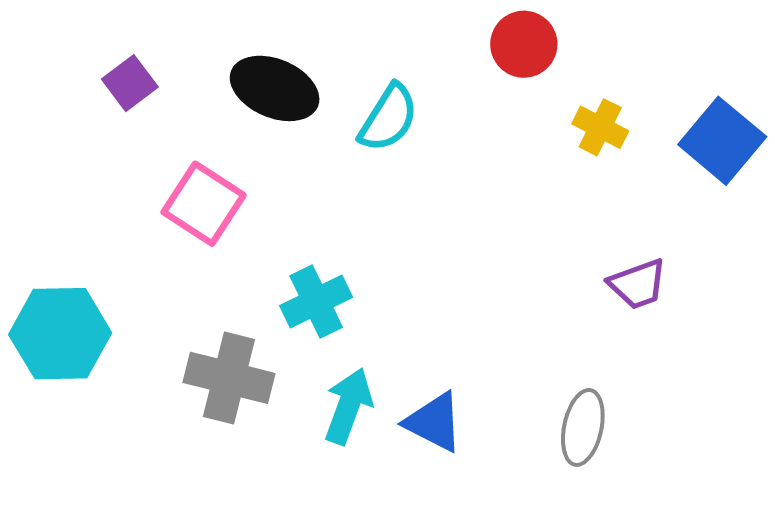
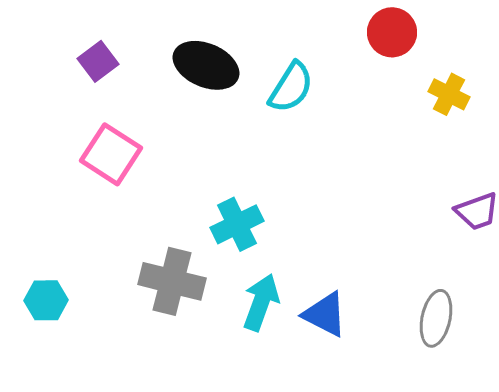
pink square: (204, 204) -> (111, 154), moved
cyan hexagon: (60, 334) -> (46, 300), moved, size x0.6

